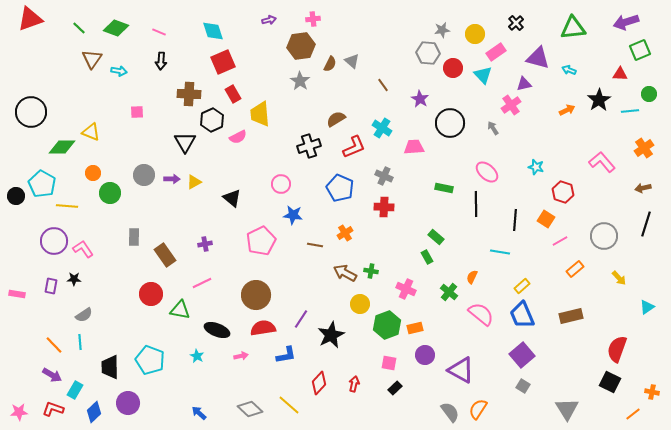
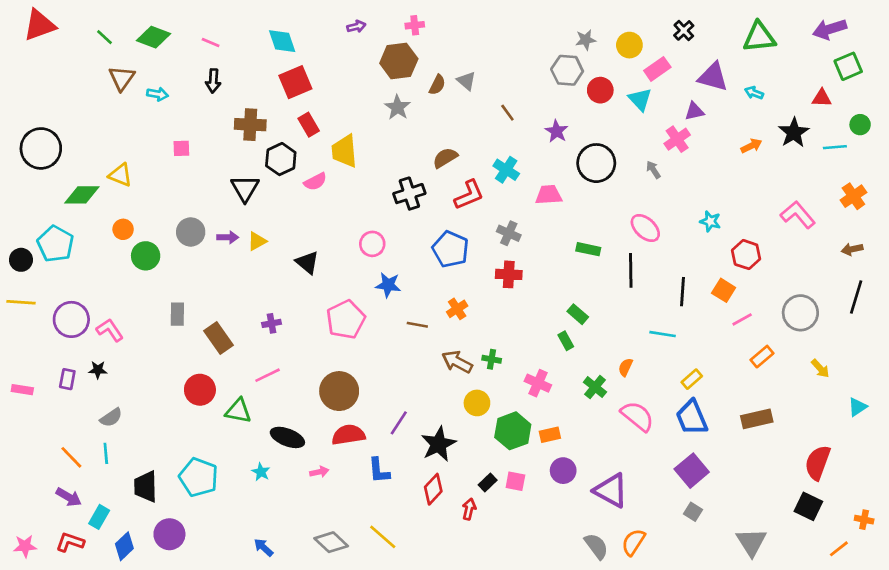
yellow line: (67, 206) -> (21, 302), moved
blue L-shape: (286, 355) -> (379, 471), turned 95
red diamond: (319, 383) -> (433, 489), moved
black rectangle: (395, 388) -> (488, 483), moved

